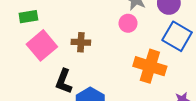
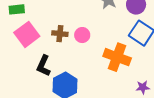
pink circle: (128, 23) -> (82, 35), moved

